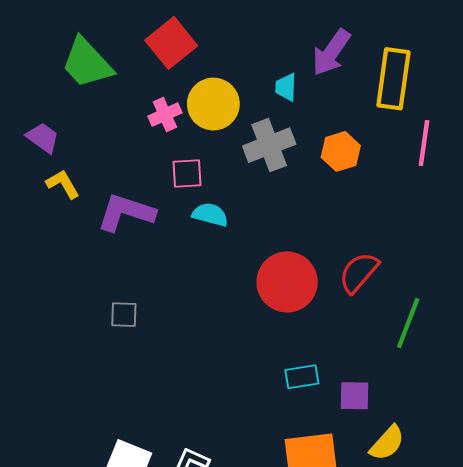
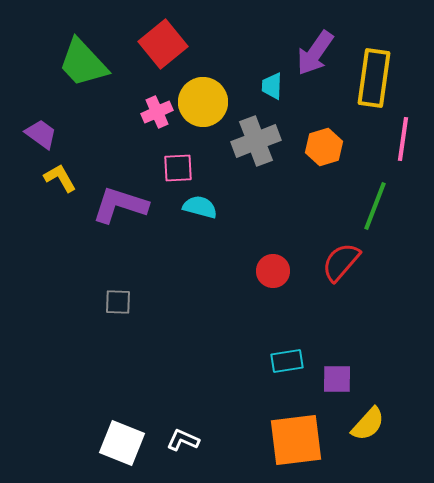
red circle: (287, 282) -> (273, 271), size x0.6
green line: (408, 323) -> (375, 206), moved

